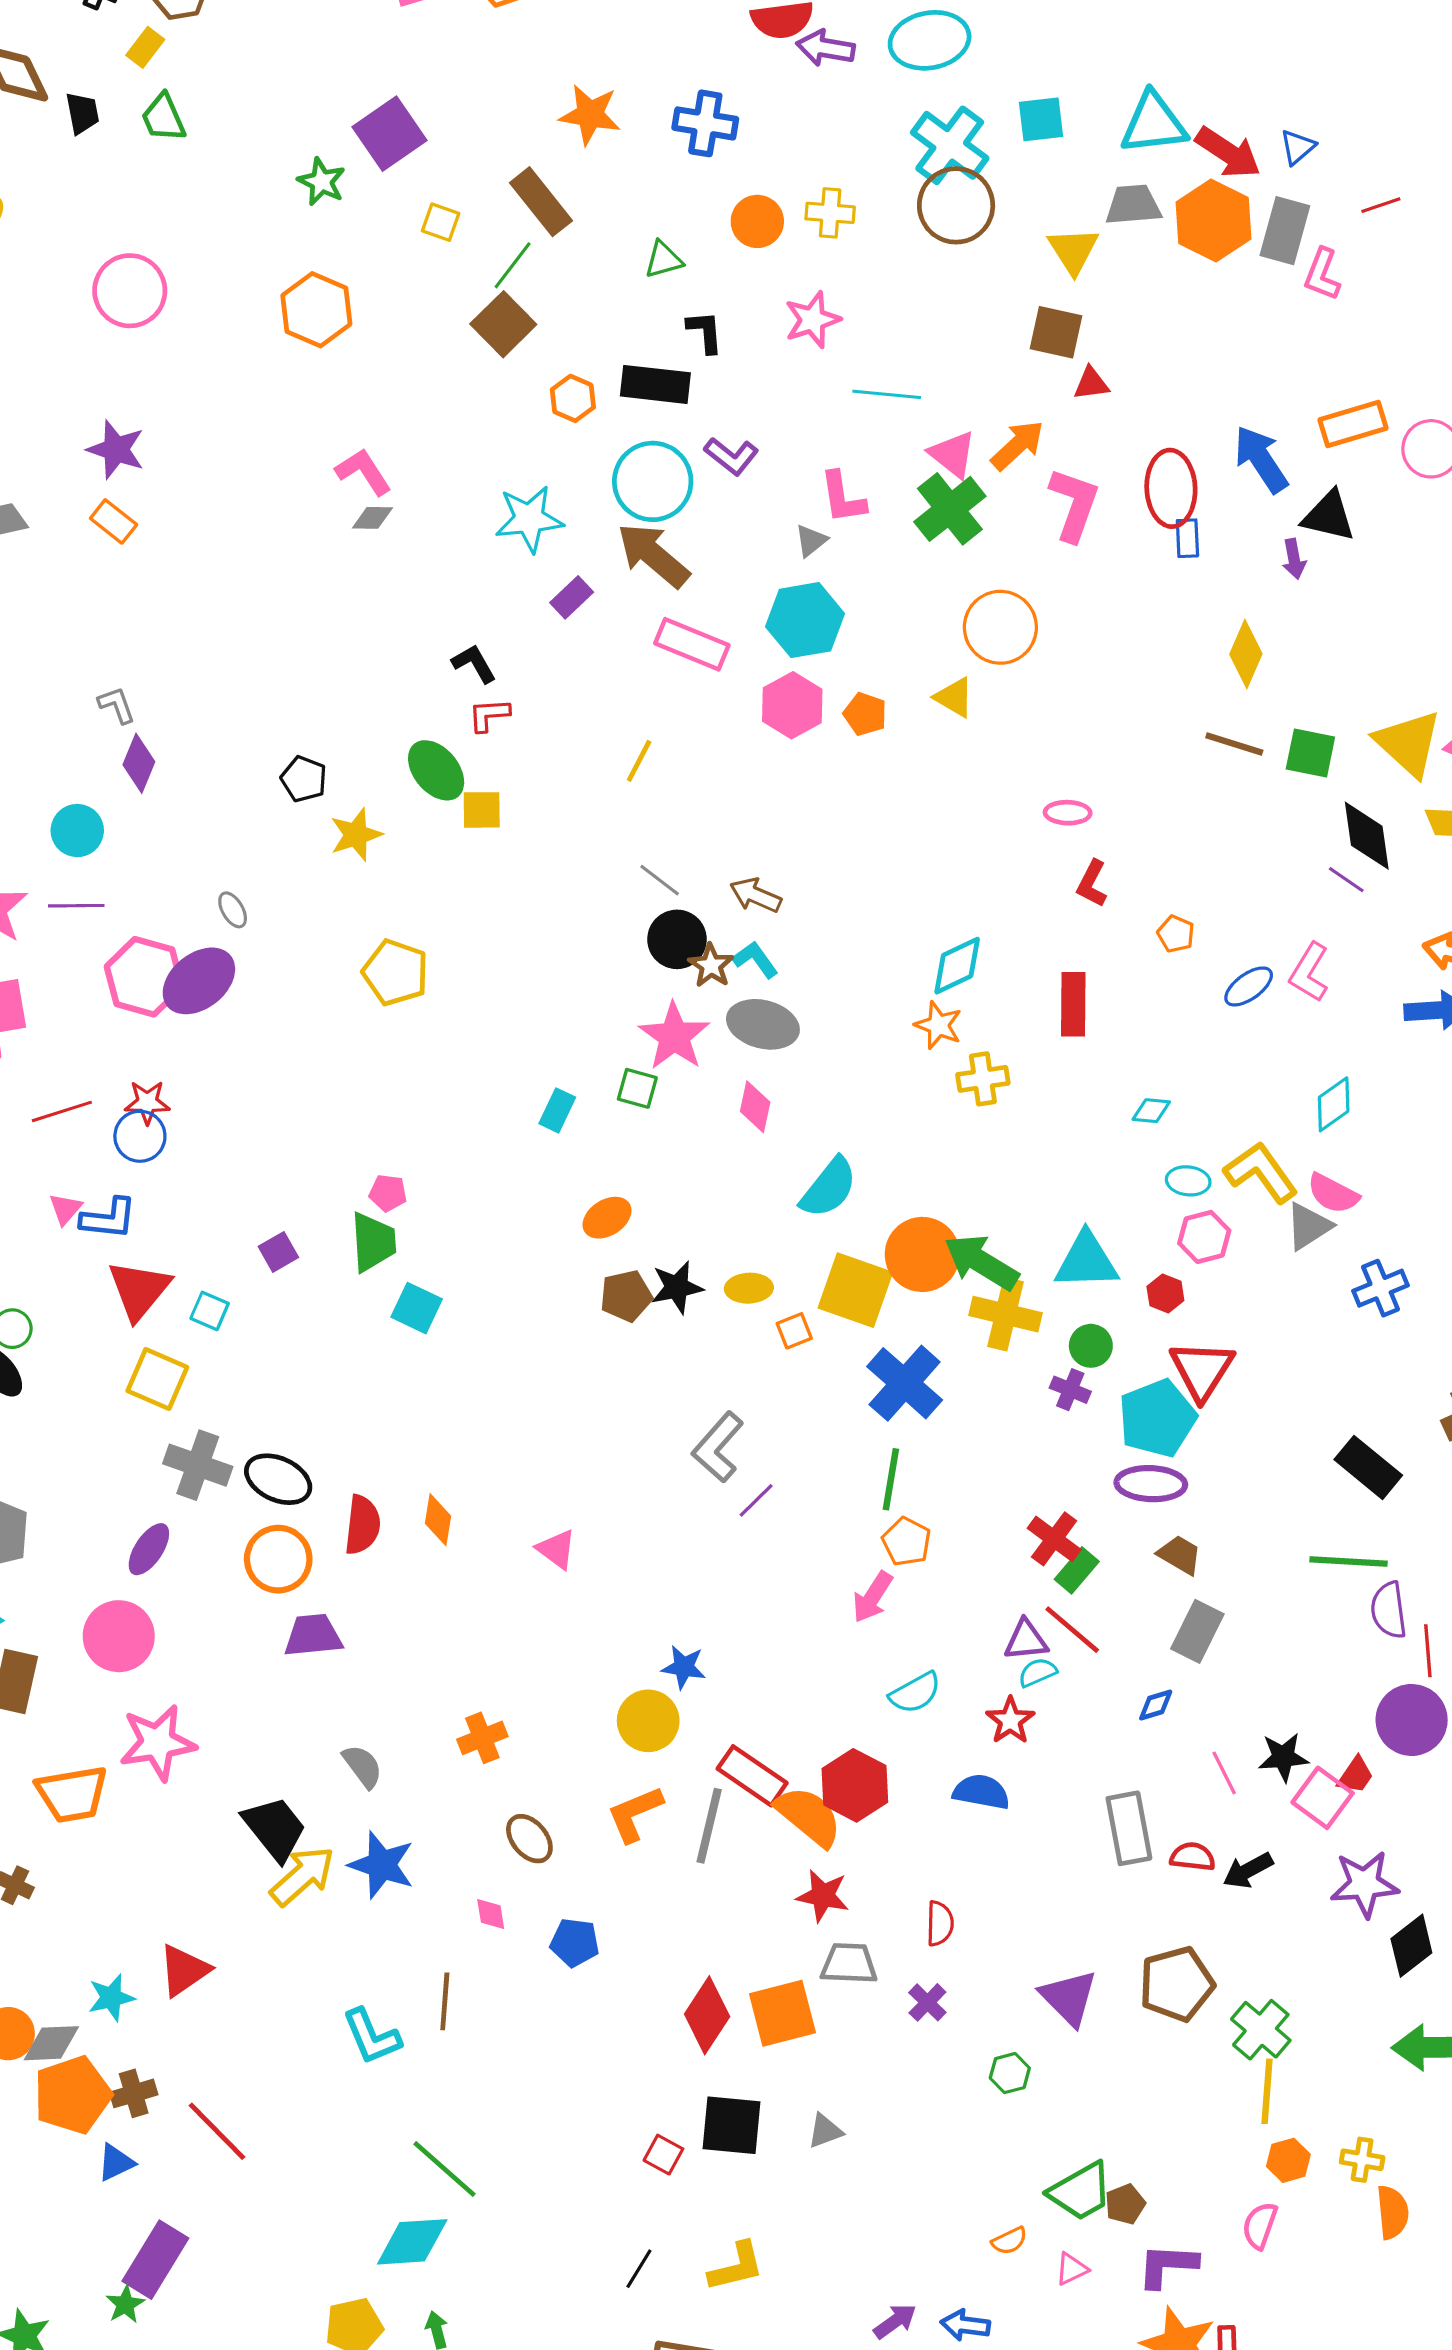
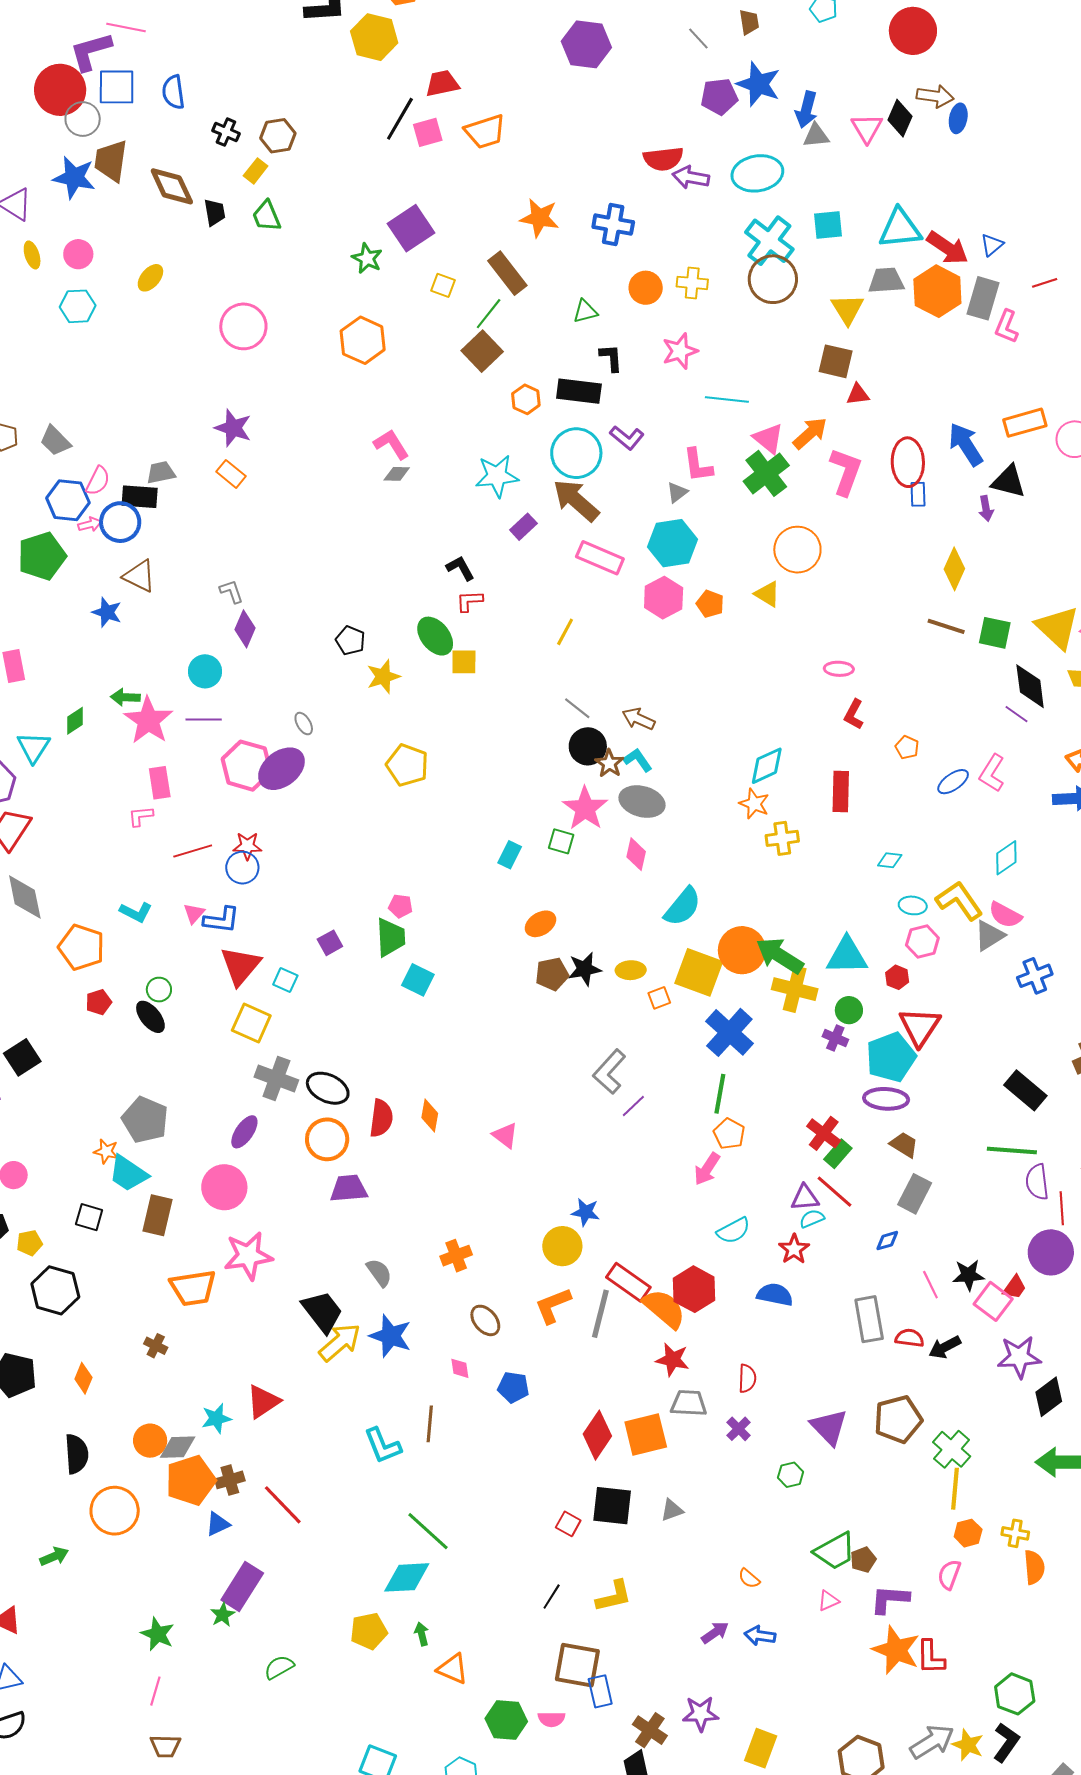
orange semicircle: (1009, 2241) -> (749, 1578), moved, turned 65

